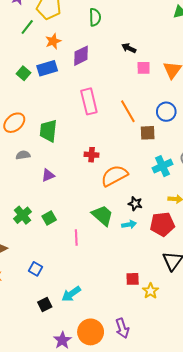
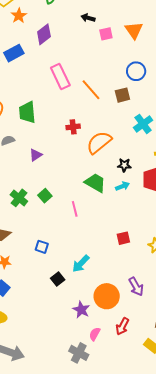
orange star: (53, 41) -> (19, 16), moved
orange line: (128, 111) -> (91, 90), moved
red square: (133, 279) -> (123, 238), moved

